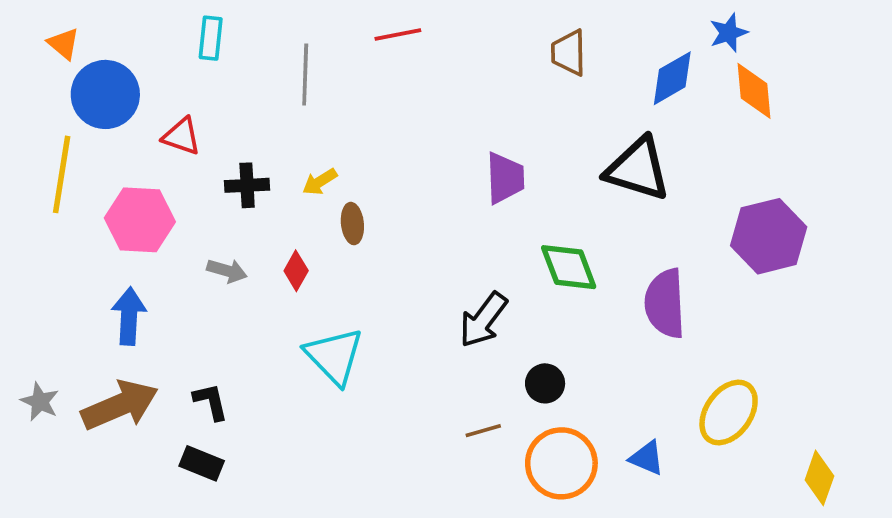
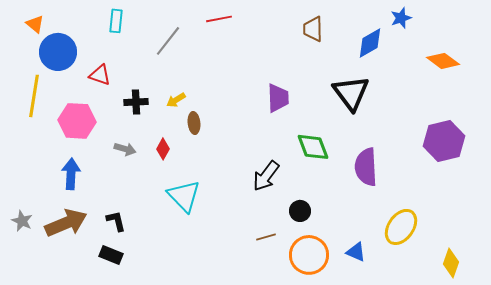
gray line: (305, 74) -> (168, 41), turned 36
orange diamond: (754, 91) -> (443, 61), moved, turned -48
black triangle: (638, 169) -> (351, 93), turned 36
purple hexagon: (769, 236) -> (444, 141), moved

